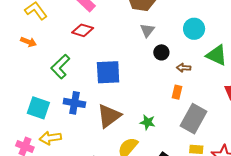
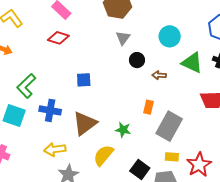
green L-shape: (60, 67) -> (26, 86), moved
blue square: (108, 72) -> (84, 80), size x0.6
orange rectangle: (177, 92) -> (149, 107), moved
yellow arrow: (50, 138) -> (55, 149), moved

